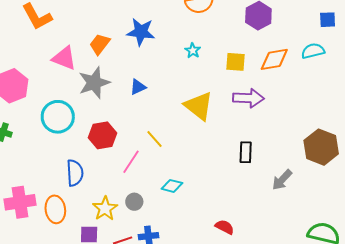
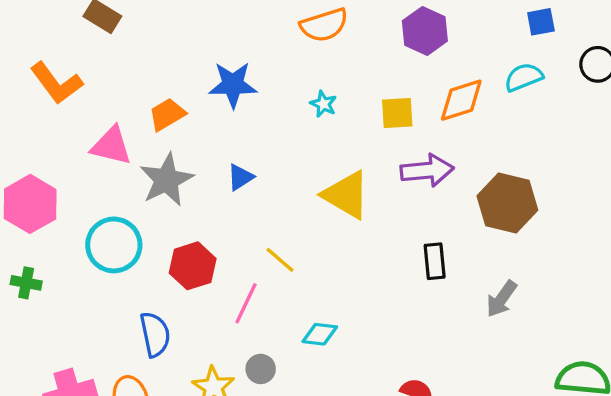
orange trapezoid: (100, 44) -> (167, 114), turned 30
brown hexagon: (321, 147) -> (507, 203), moved

